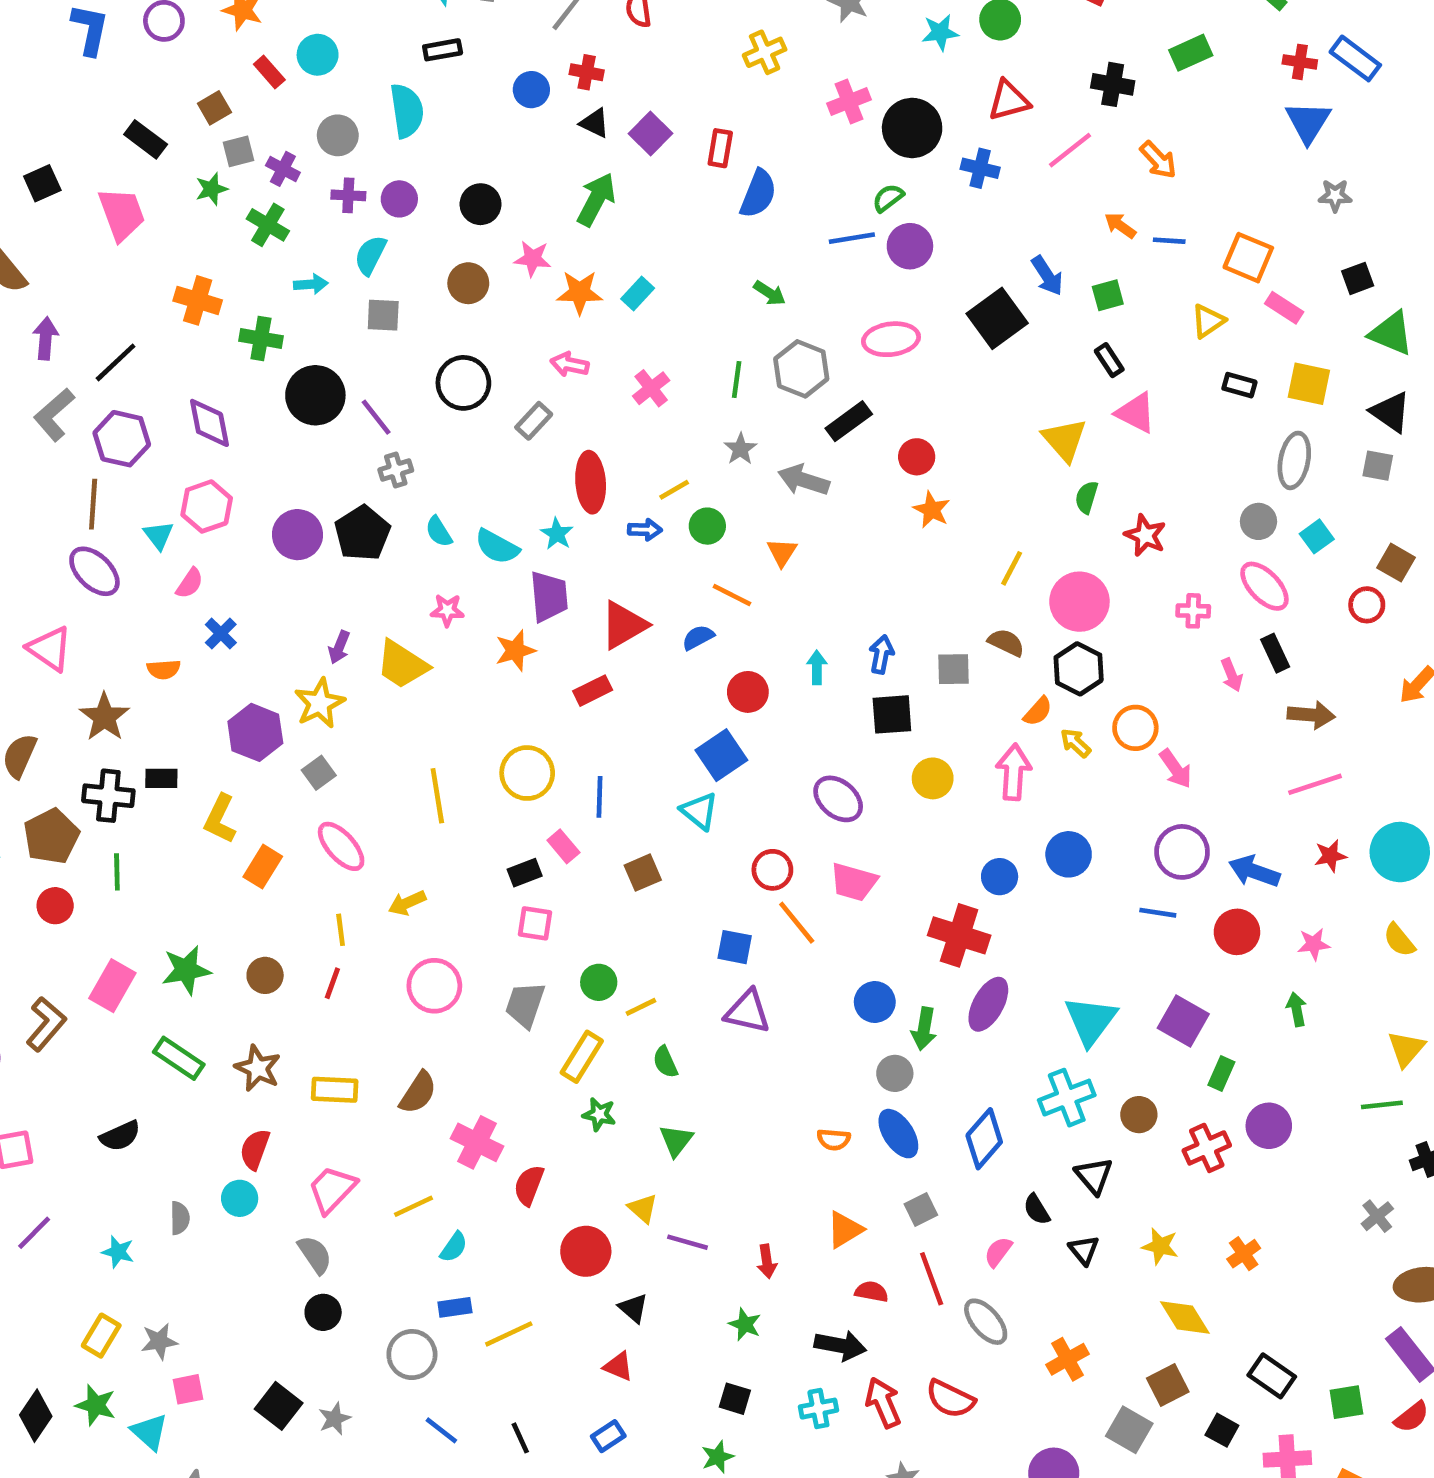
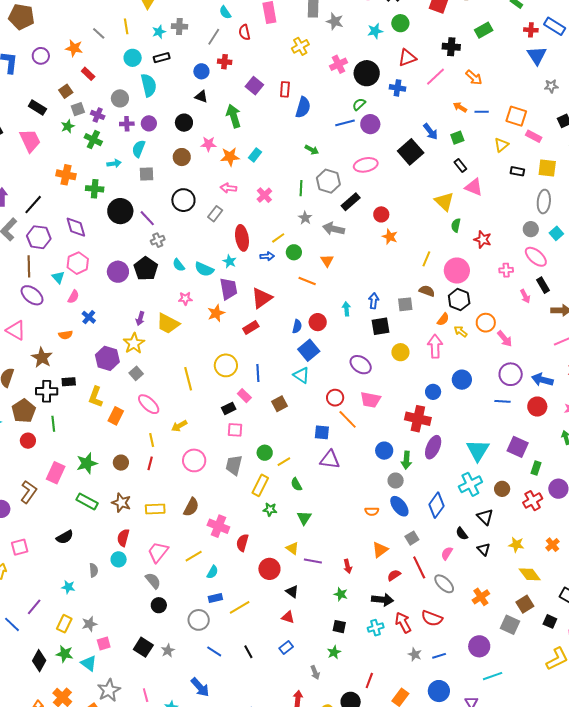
cyan circle: (318, 55) -> (133, 58), moved
black triangle: (595, 123) -> (201, 97), moved
green arrow: (596, 199) -> (234, 116), turned -40
blue semicircle: (698, 637) -> (297, 326), moved, turned 136
purple line: (34, 1233) -> (34, 607), moved
red semicircle: (872, 1292) -> (394, 575), turned -40

